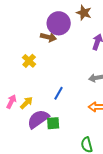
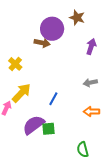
yellow cross: (29, 61) -> (15, 64), moved
yellow arrow: (26, 103) -> (21, 93), moved, size x1.5

